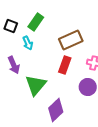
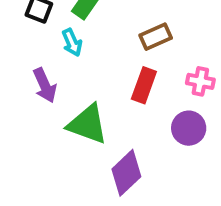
brown rectangle: (71, 40) -> (156, 37), size x0.7
green triangle: (36, 85) -> (88, 124), turned -50

